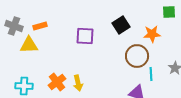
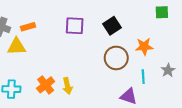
orange star: (152, 34) -> (144, 47), moved
purple square: (85, 36) -> (75, 26), moved
brown circle: (137, 56) -> (116, 58), moved

